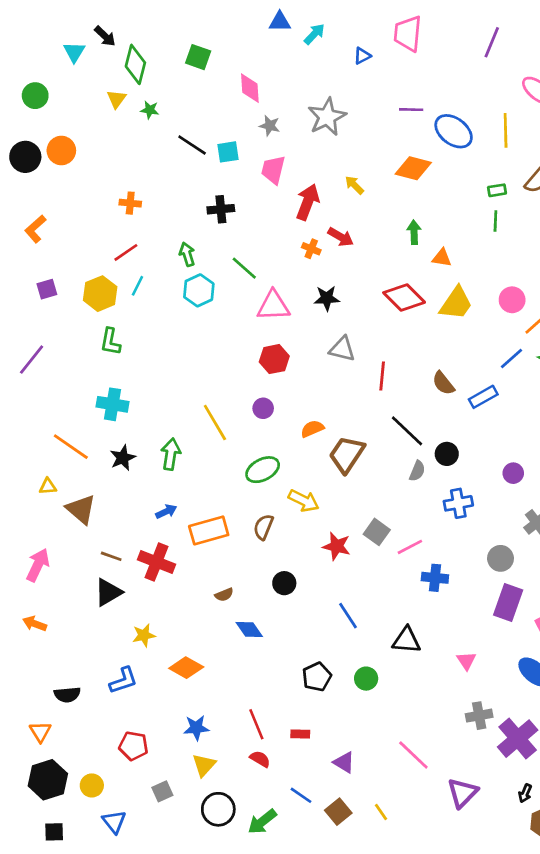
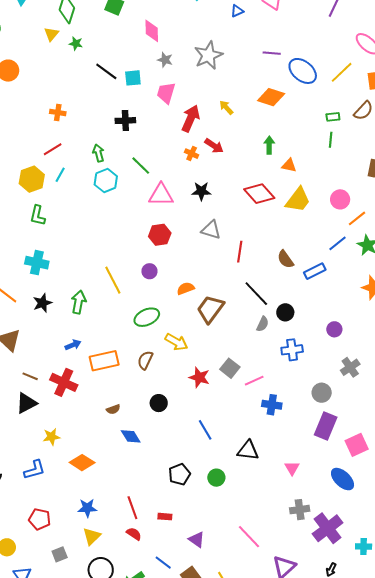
yellow line: (506, 130) -> (342, 72), turned 45

